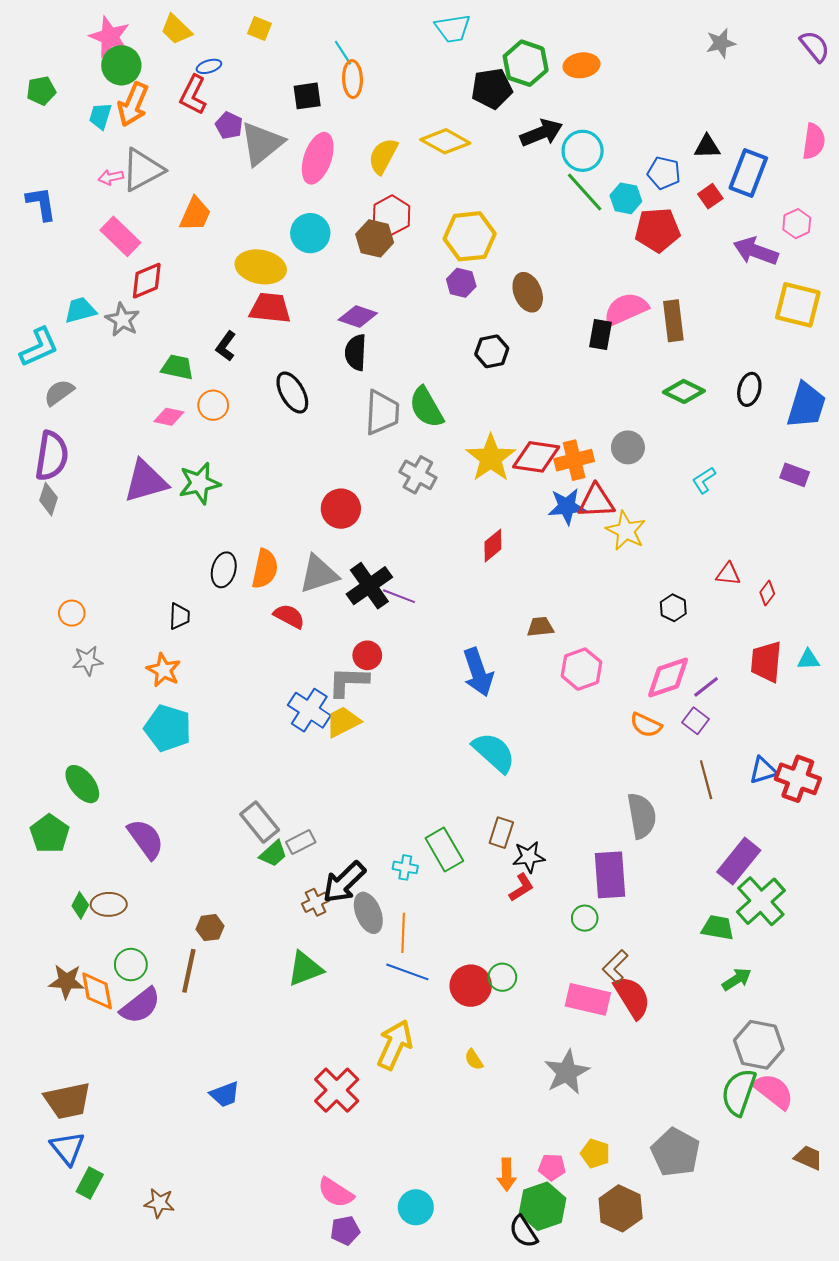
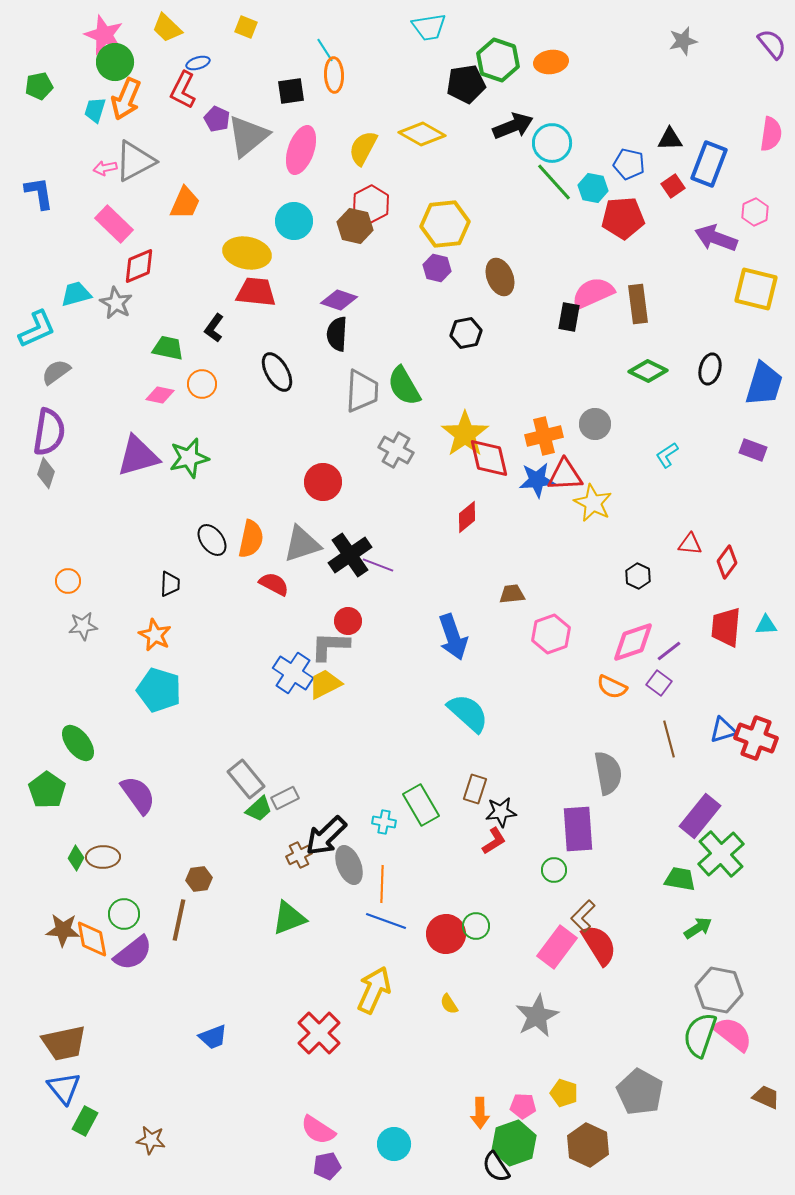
red diamond: (536, 457) -> (489, 458), moved, turned 69
black ellipse: (224, 570) -> (212, 540), turned -52
red diamond: (767, 593) -> (727, 562), size x1.4
pink rectangle: (588, 999) -> (557, 947), turned -66

